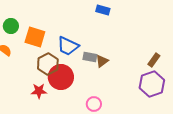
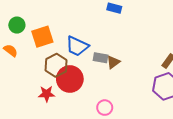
orange square: (35, 37) -> (42, 37), turned -35

